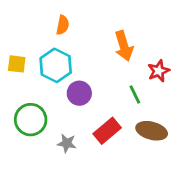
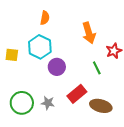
yellow square: (17, 64) -> (12, 55), moved
green circle: (31, 120) -> (22, 103), moved
brown ellipse: (152, 131) -> (101, 106), moved

